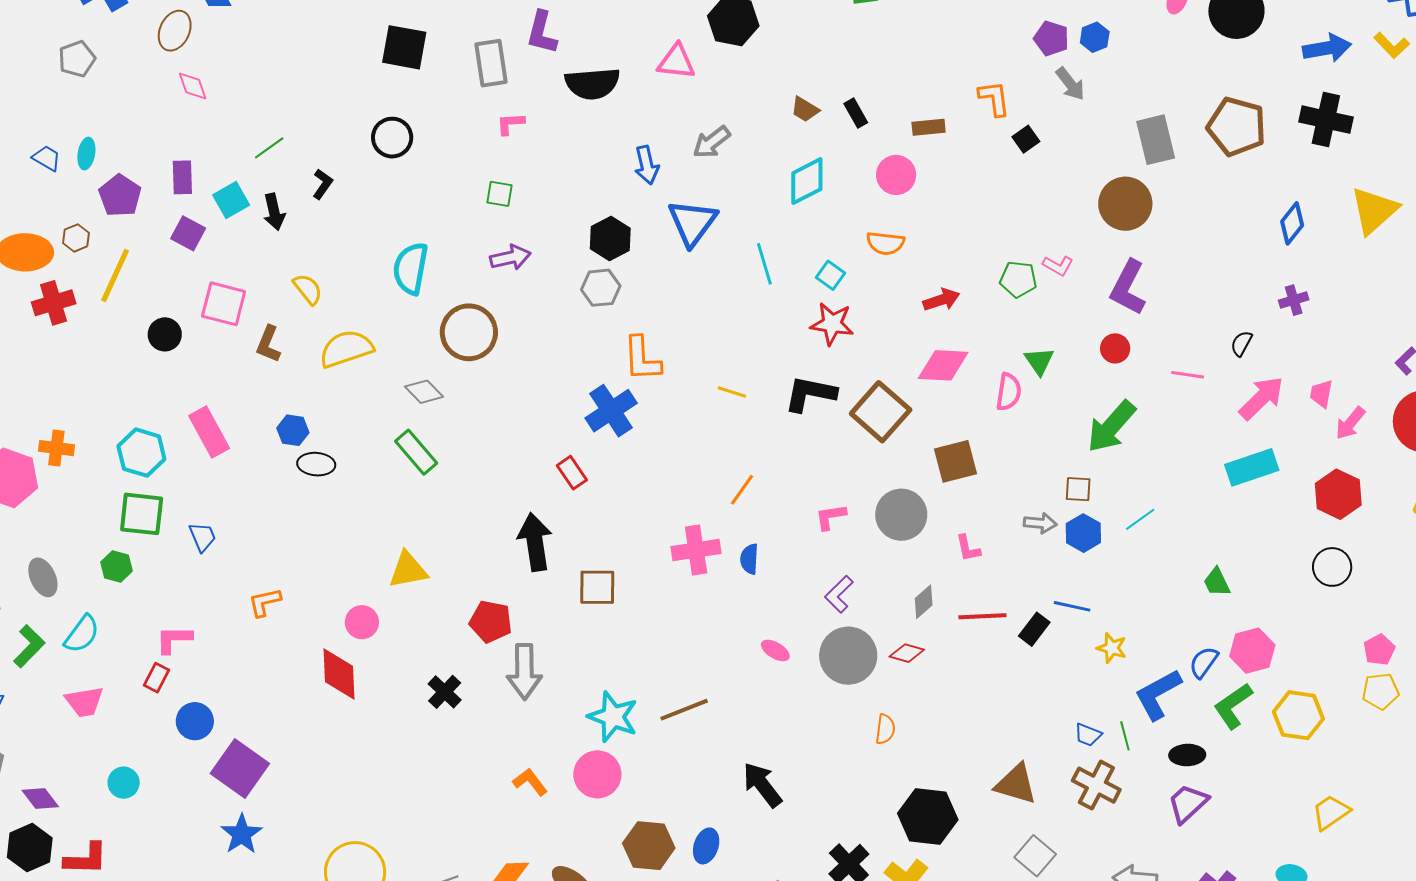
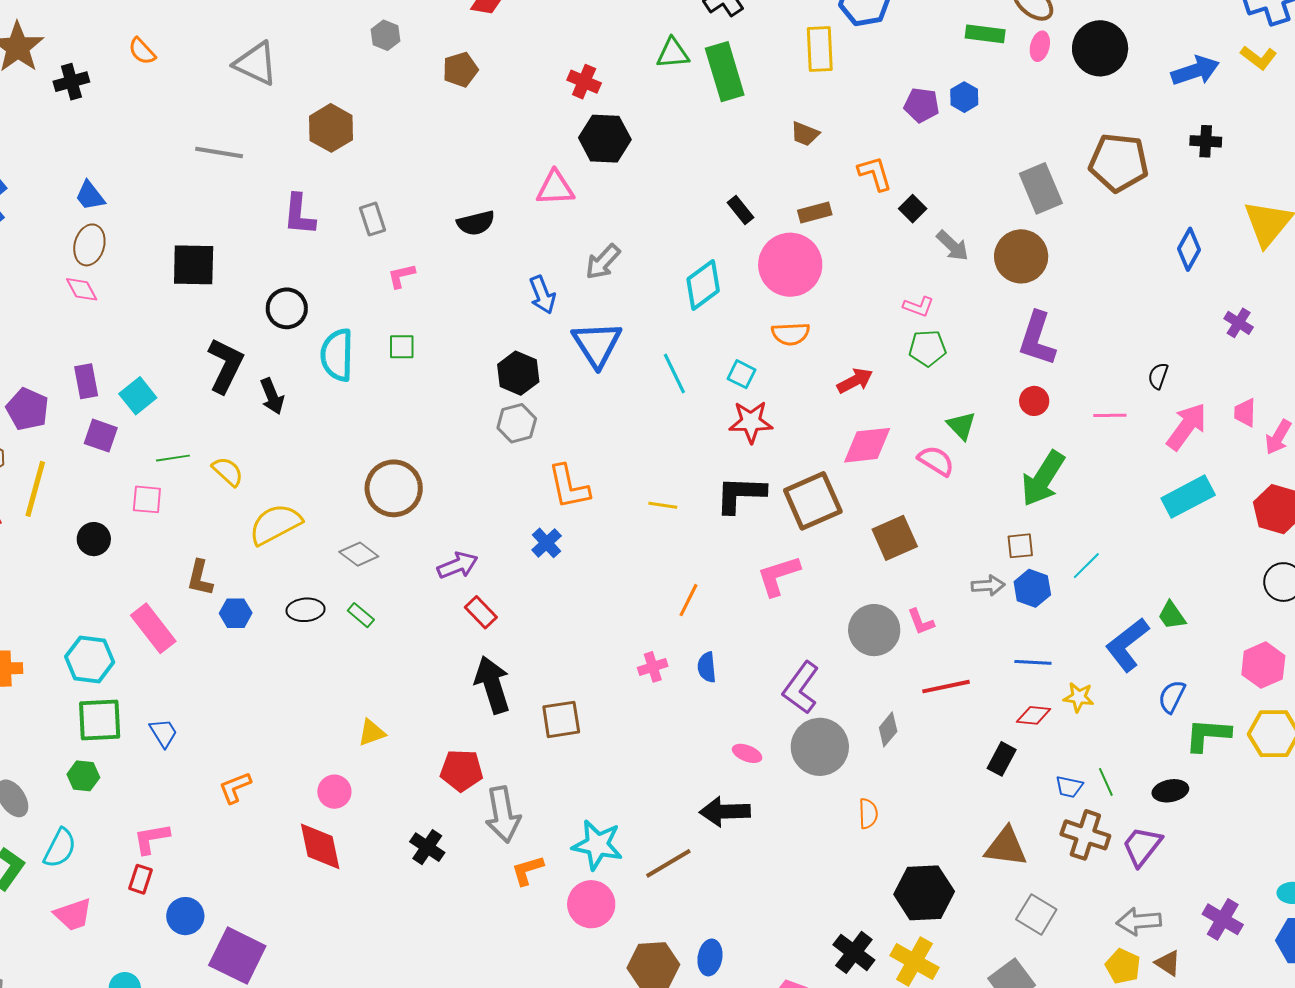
brown ellipse: (175, 31) -> (89, 245), moved
purple L-shape: (542, 33) -> (299, 215), moved
black square: (404, 47) -> (194, 265), moved
gray rectangle: (491, 63) -> (373, 219), size x0.7
black semicircle: (592, 84) -> (476, 223), size x0.7
gray arrow: (1070, 84) -> (952, 246), moved
brown trapezoid: (805, 109) -> (805, 134), moved
black cross: (1326, 120) -> (1206, 141), size x0.6
green line: (269, 148) -> (173, 458), moved, turned 36
pink circle: (896, 175) -> (790, 265), size x1.6
black L-shape: (322, 184) -> (225, 365), size x1.8
black arrow: (274, 212) -> (272, 396), moved
purple arrow: (510, 257) -> (458, 565), moved
pink L-shape: (1058, 266) -> (918, 307), moved
cyan semicircle: (411, 268) -> (337, 355), moved
purple cross: (1294, 300) -> (1239, 323), moved, turned -32
pink square: (224, 304) -> (147, 499), size x0.7
brown L-shape: (268, 344) -> (200, 578), moved
pink semicircle: (1009, 392) -> (936, 461), turned -57
blue cross: (611, 411) -> (547, 543), size x0.6
brown square: (881, 412) -> (813, 501), turned 34
green rectangle: (416, 452) -> (361, 615), size x0.6
black ellipse: (316, 464) -> (306, 610), moved
red rectangle: (572, 473) -> (481, 612), moved
gray circle: (901, 515) -> (874, 630), moved
pink L-shape: (831, 517) -> (778, 576), moved, size x1.4
pink cross: (696, 550) -> (653, 667), size x0.6
yellow triangle: (408, 570) -> (372, 733), size x0.7
purple L-shape: (839, 594) -> (801, 688), size x1.4
gray diamond: (924, 602) -> (888, 729), moved
black rectangle: (1034, 629) -> (1002, 759), moved
pink hexagon: (1252, 651) -> (1263, 665), moved
red diamond: (907, 653) -> (1034, 715), moved
blue L-shape: (1158, 694) -> (1127, 645), moved
green L-shape: (1233, 706) -> (1208, 735), turned 48
brown line: (684, 710) -> (668, 863), moved
orange L-shape: (530, 782) -> (527, 870), moved, turned -60
black arrow: (762, 785) -> (725, 812), moved, turned -45
purple trapezoid: (1188, 803) -> (1142, 846), moved

